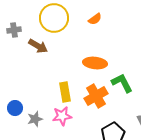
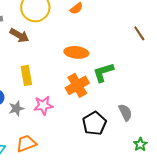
green L-shape: (122, 83) -> (103, 72), turned -80
yellow rectangle: (65, 92) -> (26, 75), moved

